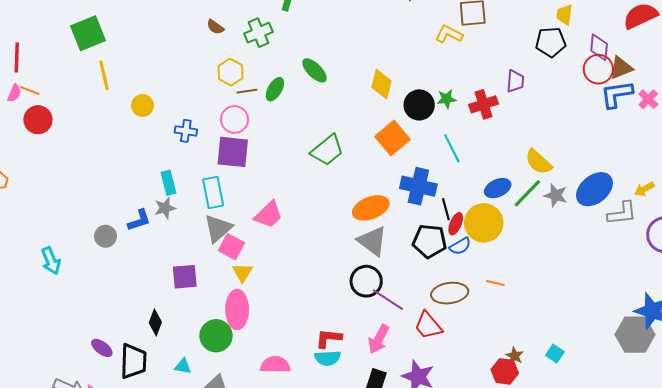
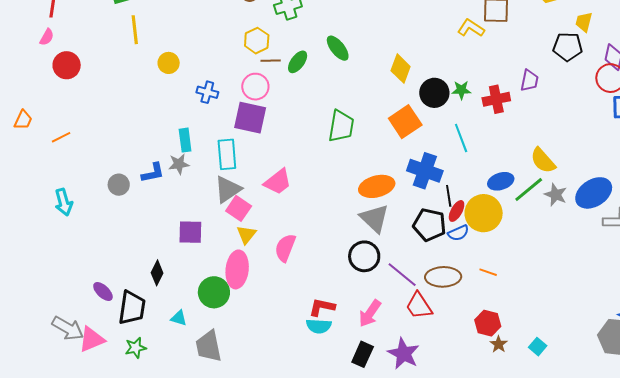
orange line: (30, 90) -> (61, 137), moved, turned -54
green trapezoid: (327, 150) -> (341, 126), turned -48
purple line: (388, 300) -> (402, 275), moved
pink semicircle: (275, 365) -> (285, 248), moved, turned -76
red hexagon: (505, 371) -> (488, 323), moved

